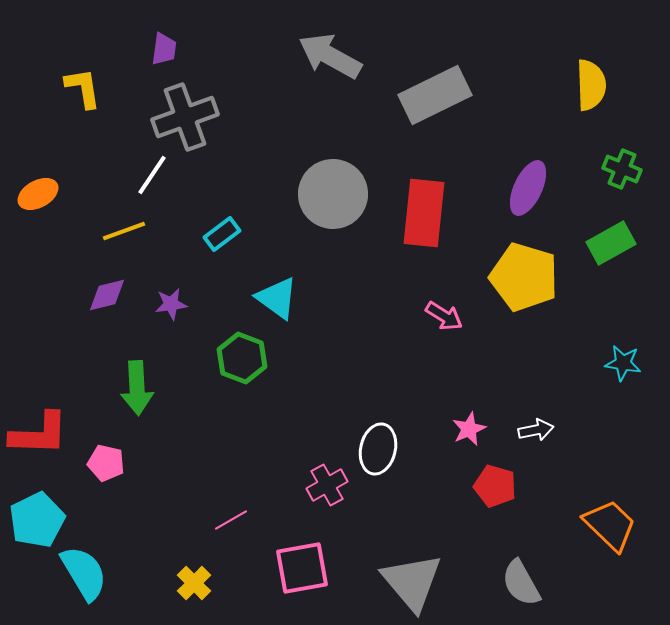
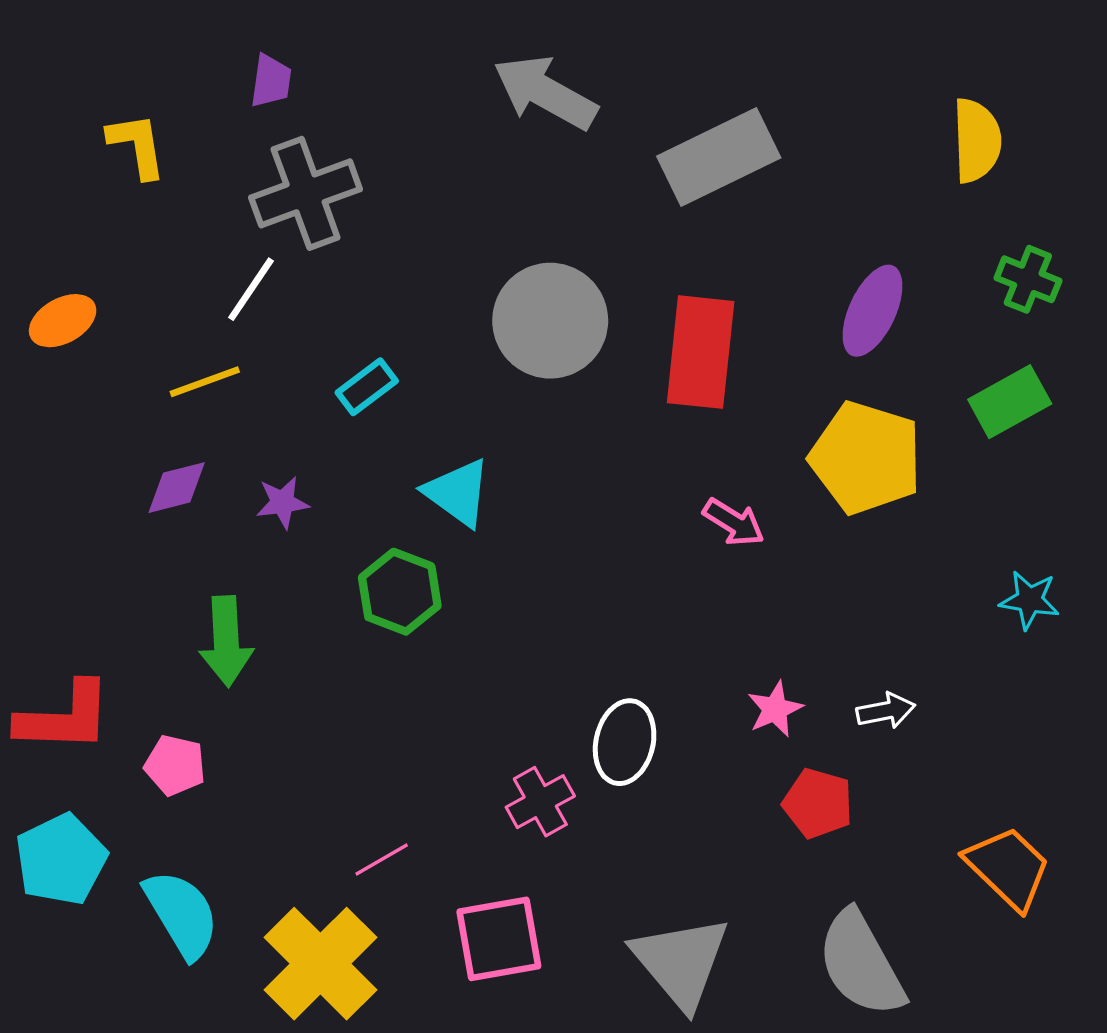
cyan semicircle: (84, 573) -> (182, 914), moved
yellow cross: (194, 583) -> (320, 964), size x2.0
gray semicircle: (521, 583) -> (861, 964), size x1.4

